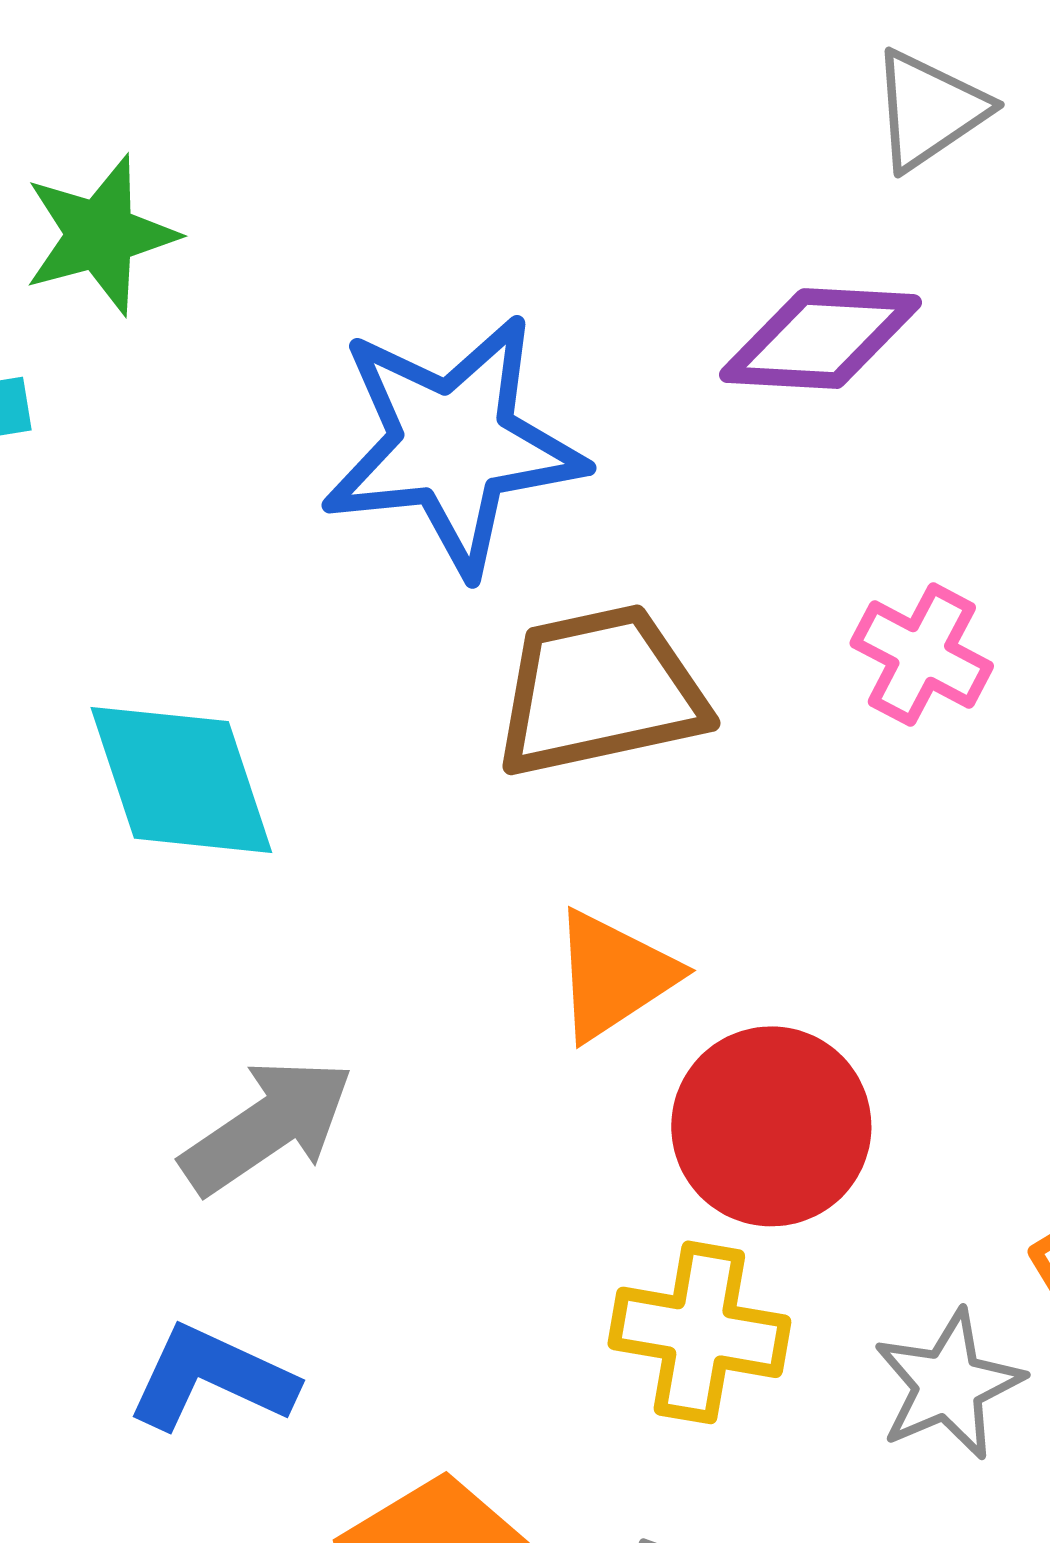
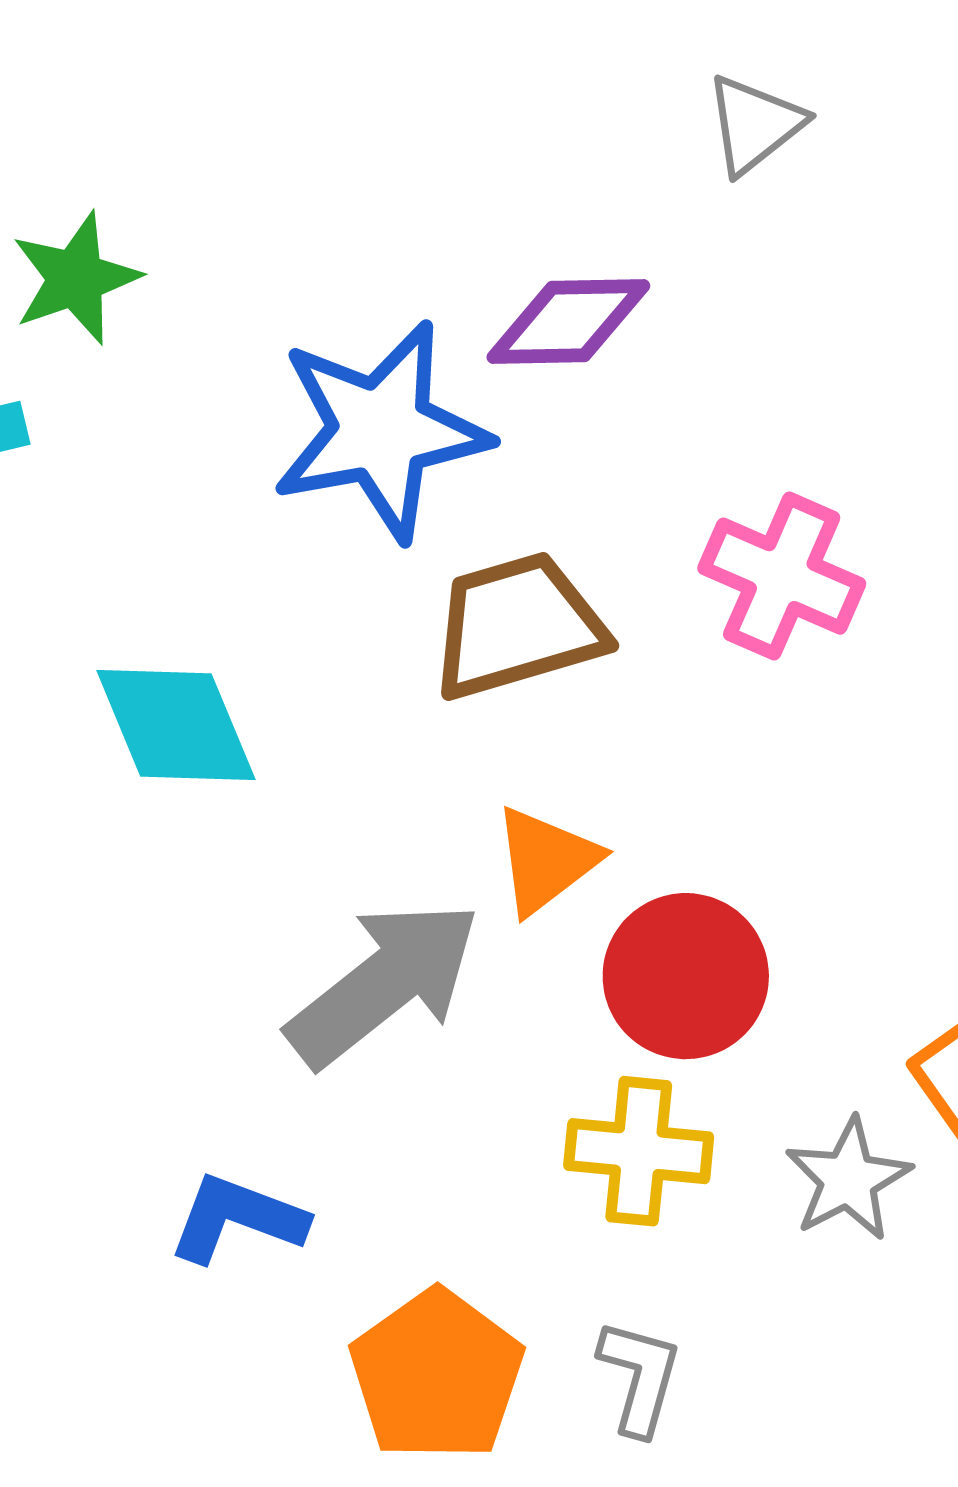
purple diamond: (821, 339) -> (568, 322), moved
pink cross: (922, 655) -> (782, 576), size x1.4
gray arrow: (267, 1126) -> (384, 984), moved, size x1.4

